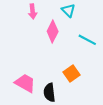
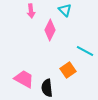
cyan line: (87, 40) -> (85, 51), moved

